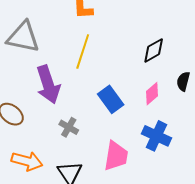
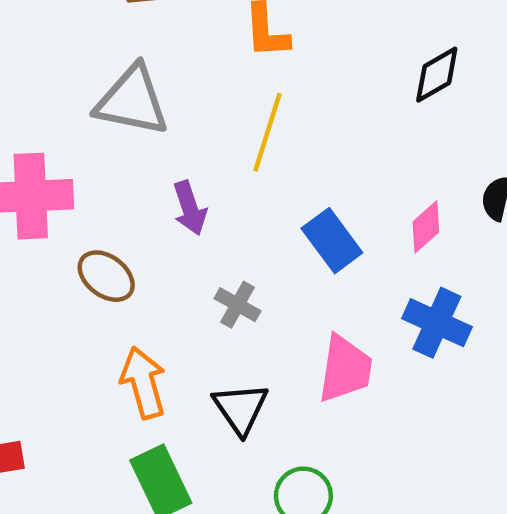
black diamond: (154, 50) -> (437, 75), moved
purple arrow: (48, 85) -> (190, 208), size x0.6
orange arrow: (27, 161) -> (143, 383), turned -120

